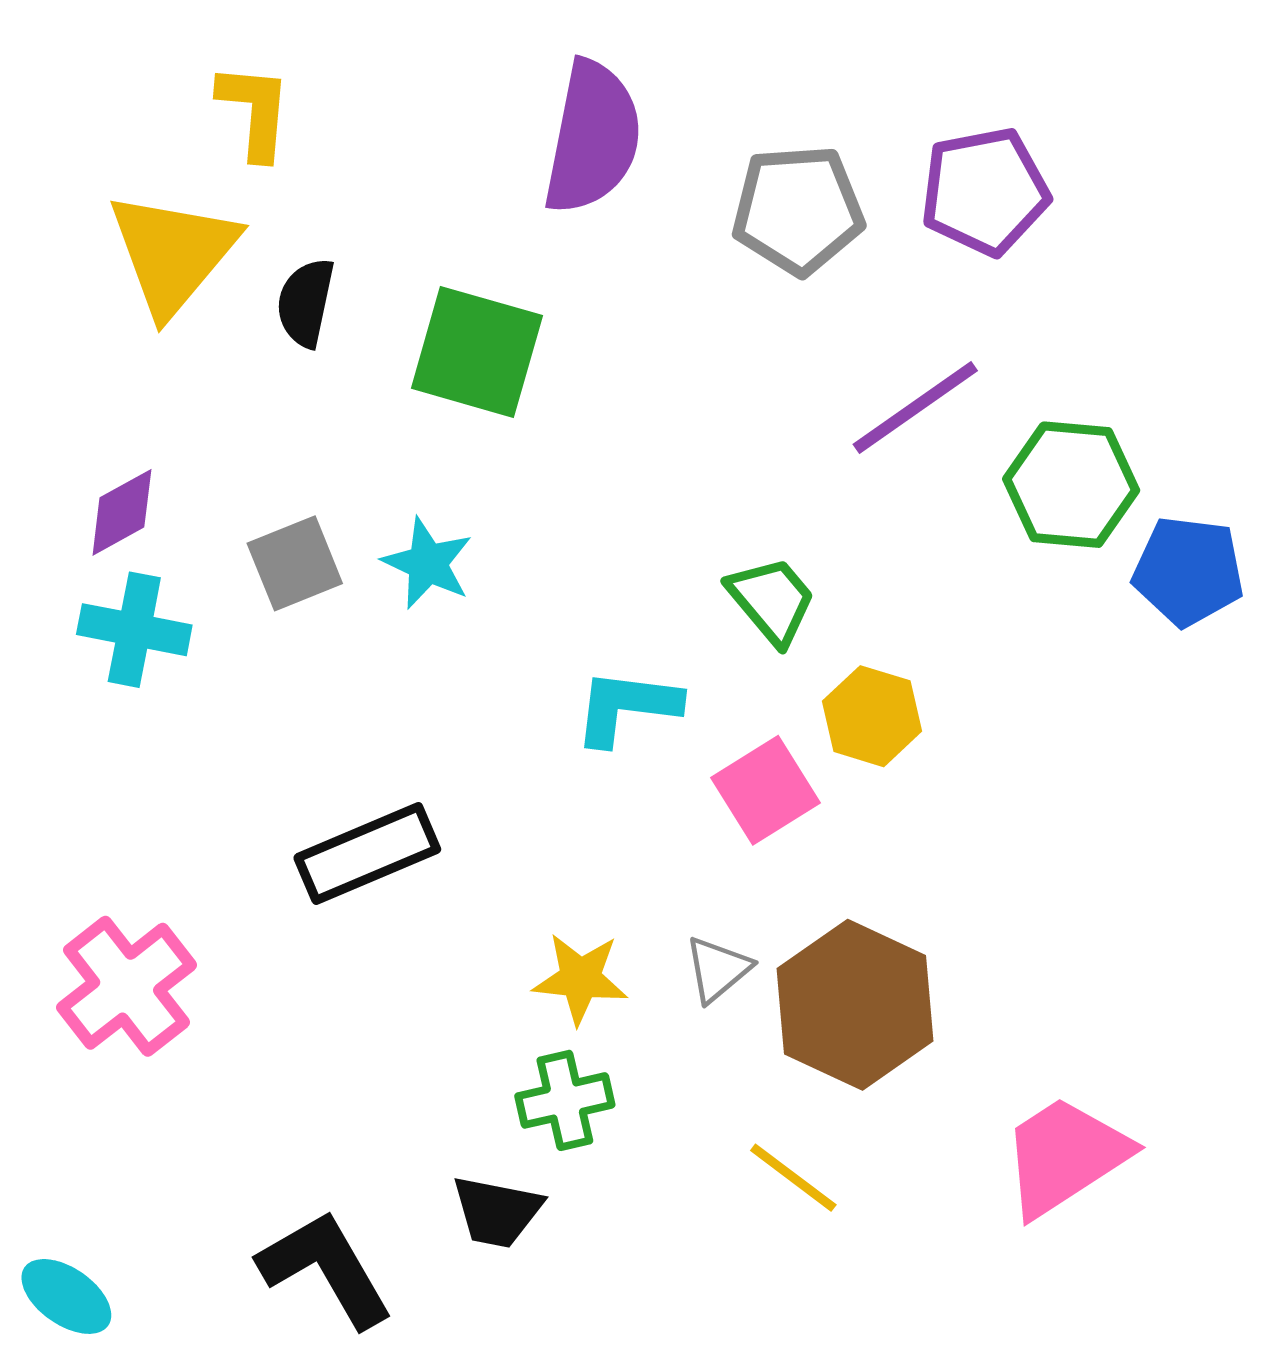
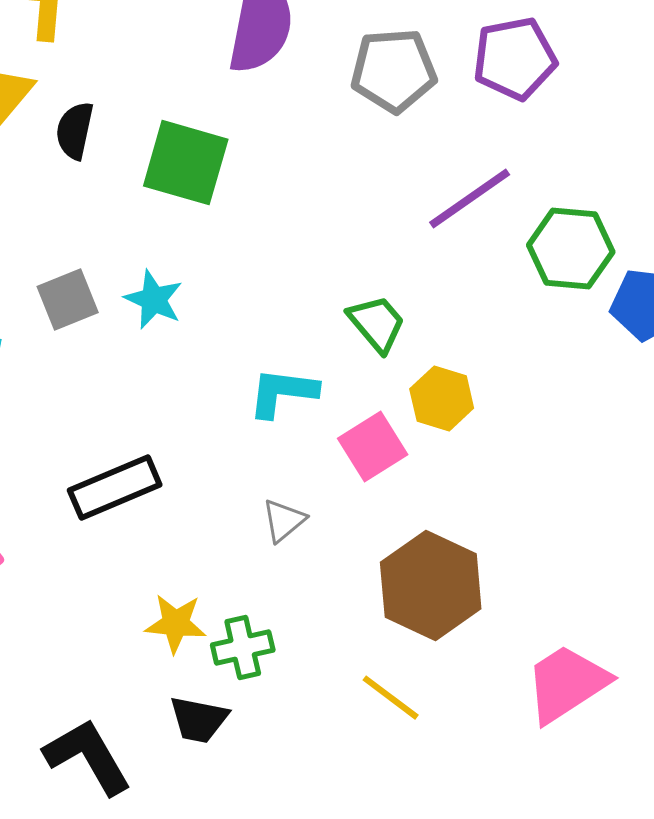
gray triangle: (718, 969) -> (284, 521), moved
yellow star: (580, 979) -> (176, 624), moved

